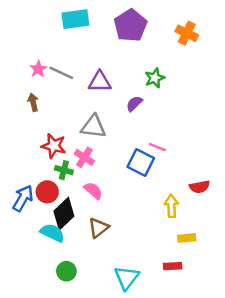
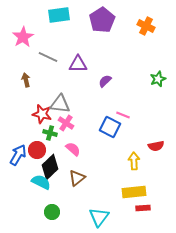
pink star: (38, 69) -> (23, 37), moved, size x1.5
green star: (155, 78) -> (158, 79), moved
gray triangle: (93, 127) -> (60, 104), moved
yellow rectangle: (187, 238) -> (134, 192), moved, size x1.6
red rectangle: (173, 266) -> (143, 208), moved

